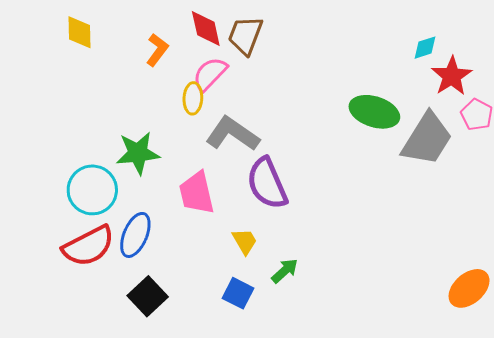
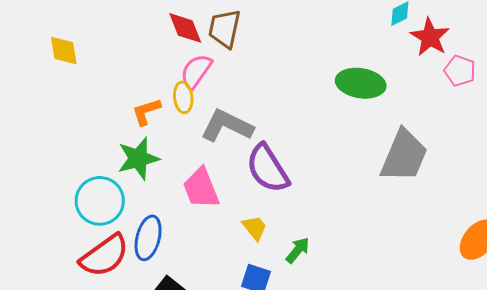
orange L-shape: (157, 50) -> (146, 112), moved, turned -136
gray trapezoid: (427, 139) -> (404, 156), moved

